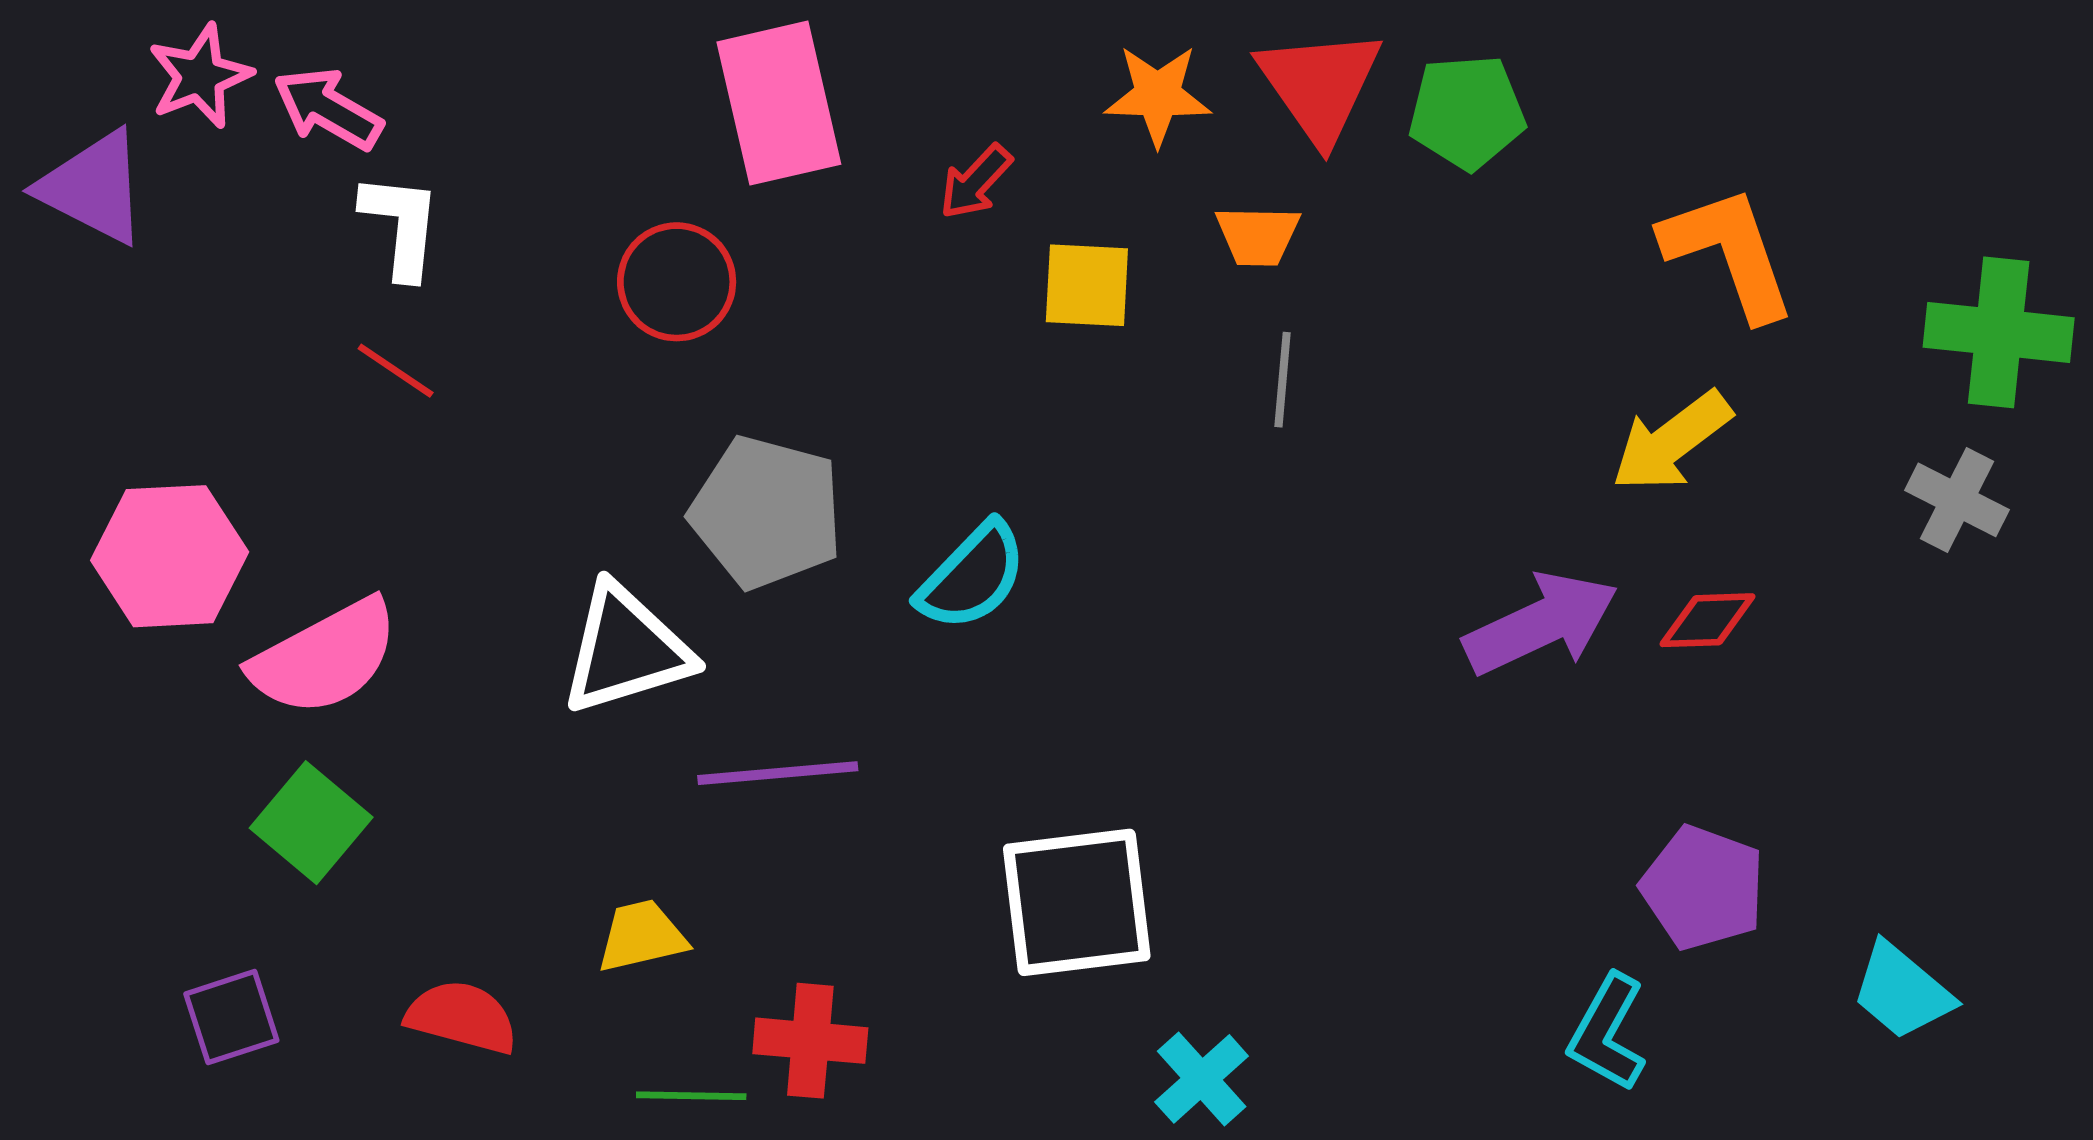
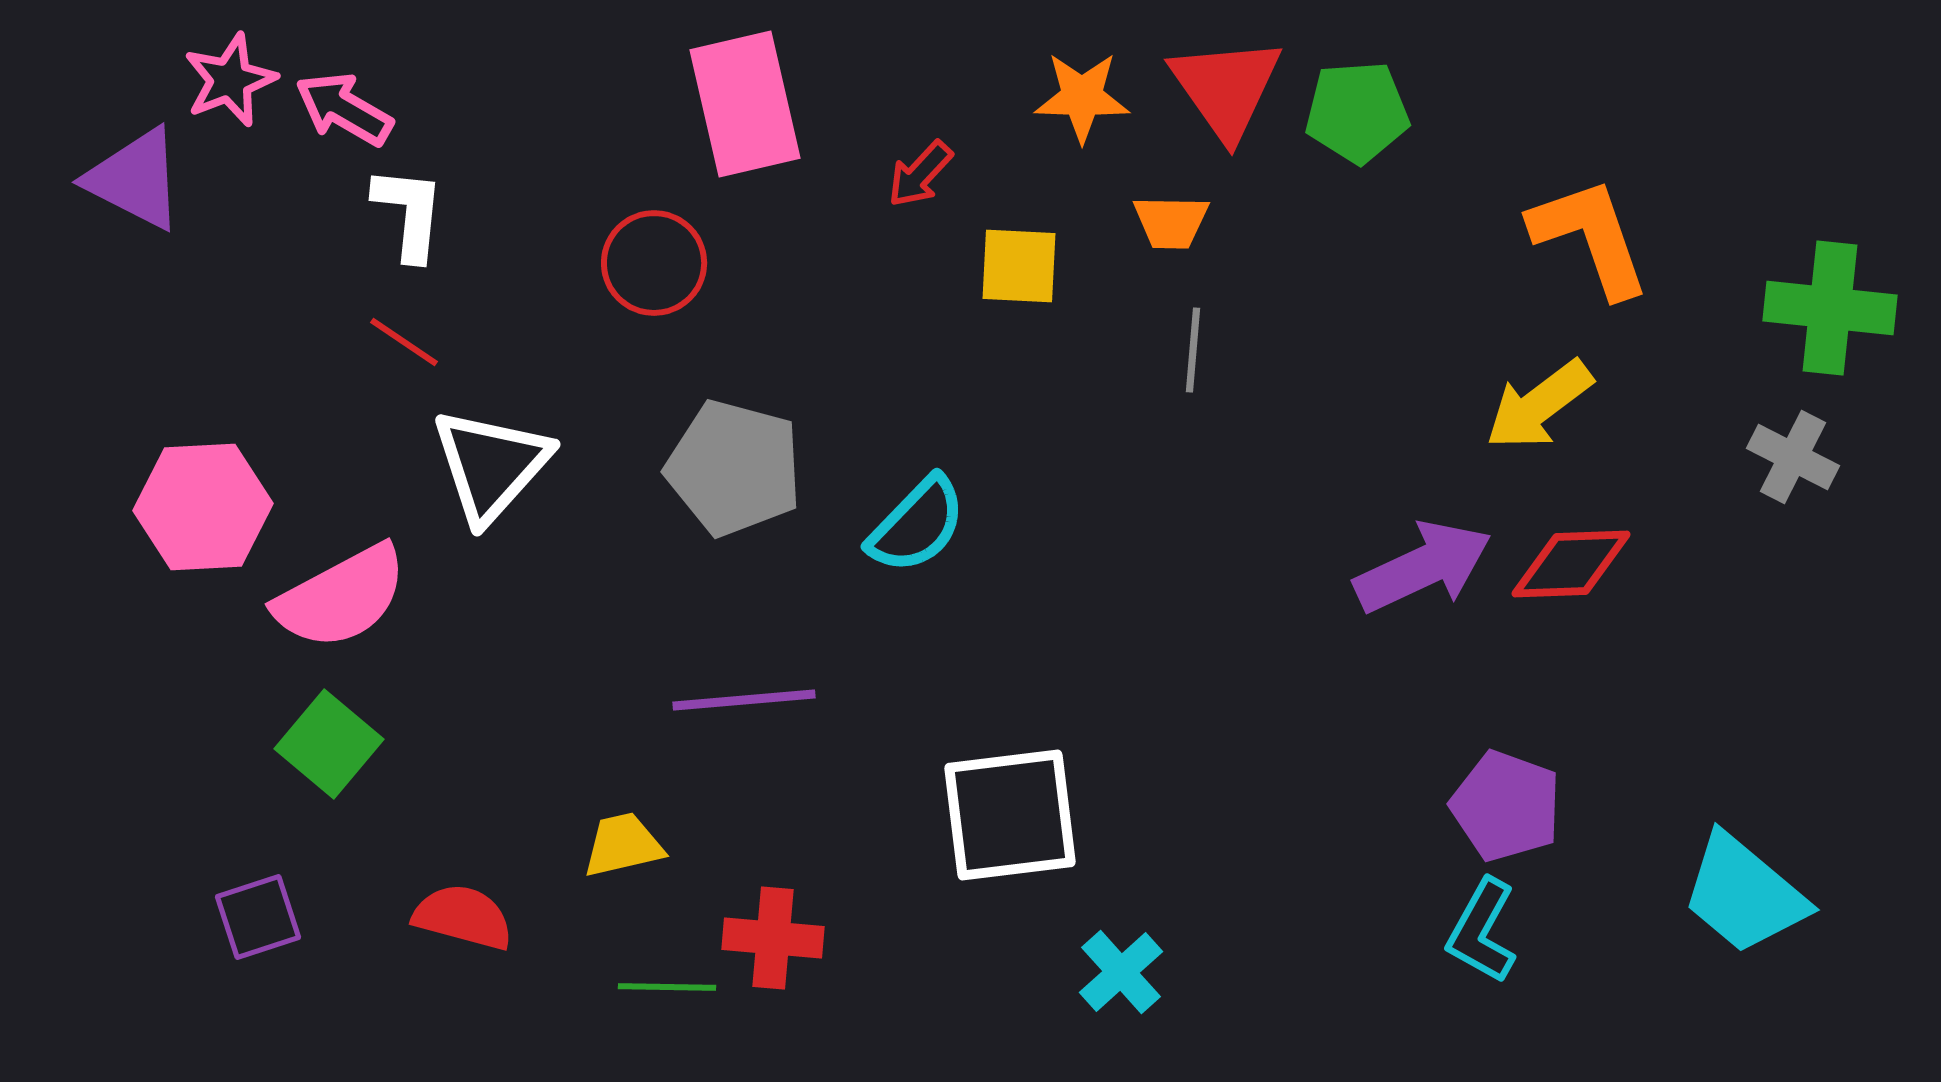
red diamond: (1707, 620) -> (1571, 564), size x1.4
white triangle: (626, 649) -> (491, 465), moved, turned -31
purple pentagon: (1703, 888) -> (1506, 806), moved
cyan trapezoid: (1902, 991) -> (1744, 894), size x1.4

